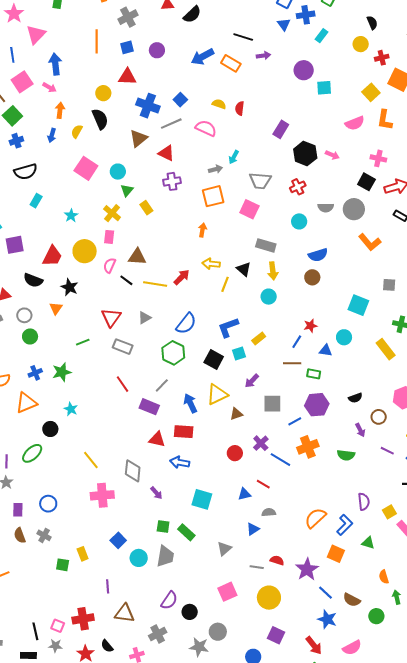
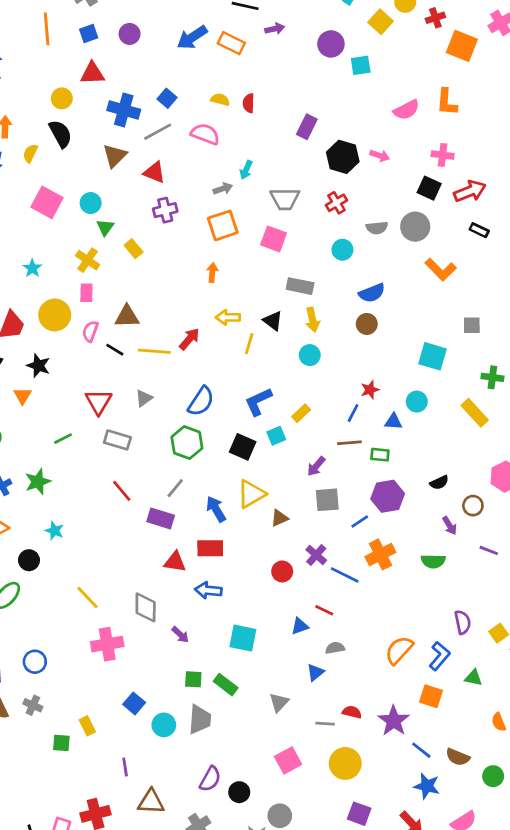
yellow square: (371, 92) -> (380, 22), moved
purple arrow: (252, 381) -> (316, 466), moved

